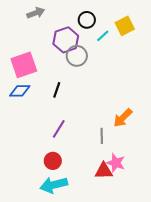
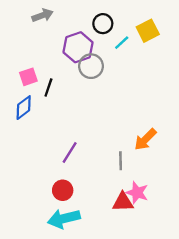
pink square: (24, 65) -> (28, 77), size x0.6
black line: (57, 90) -> (48, 87), moved
blue diamond: (20, 91) -> (24, 108), turned -35

